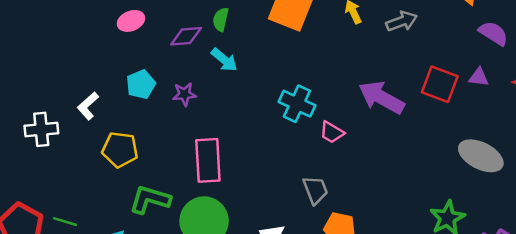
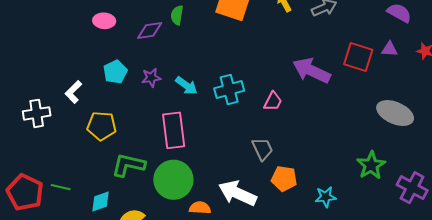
pink ellipse: (131, 21) -> (104, 21), turned 30
cyan arrow: (224, 60) -> (186, 86), moved
cyan cross: (297, 104) -> (229, 89), moved, turned -36
pink trapezoid: (332, 132) -> (273, 101), turned -90

